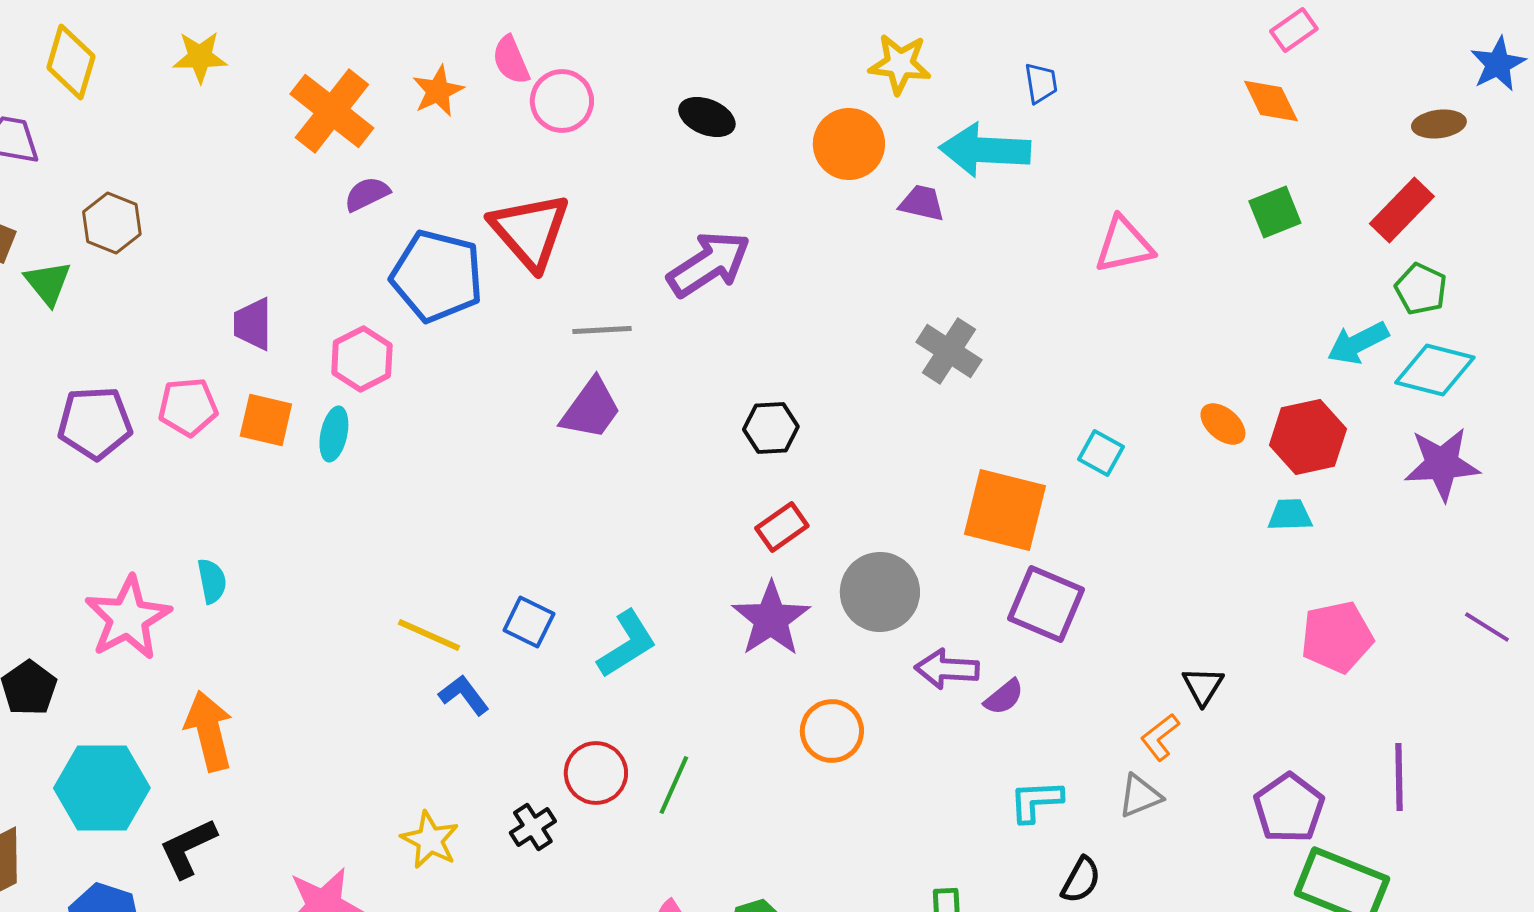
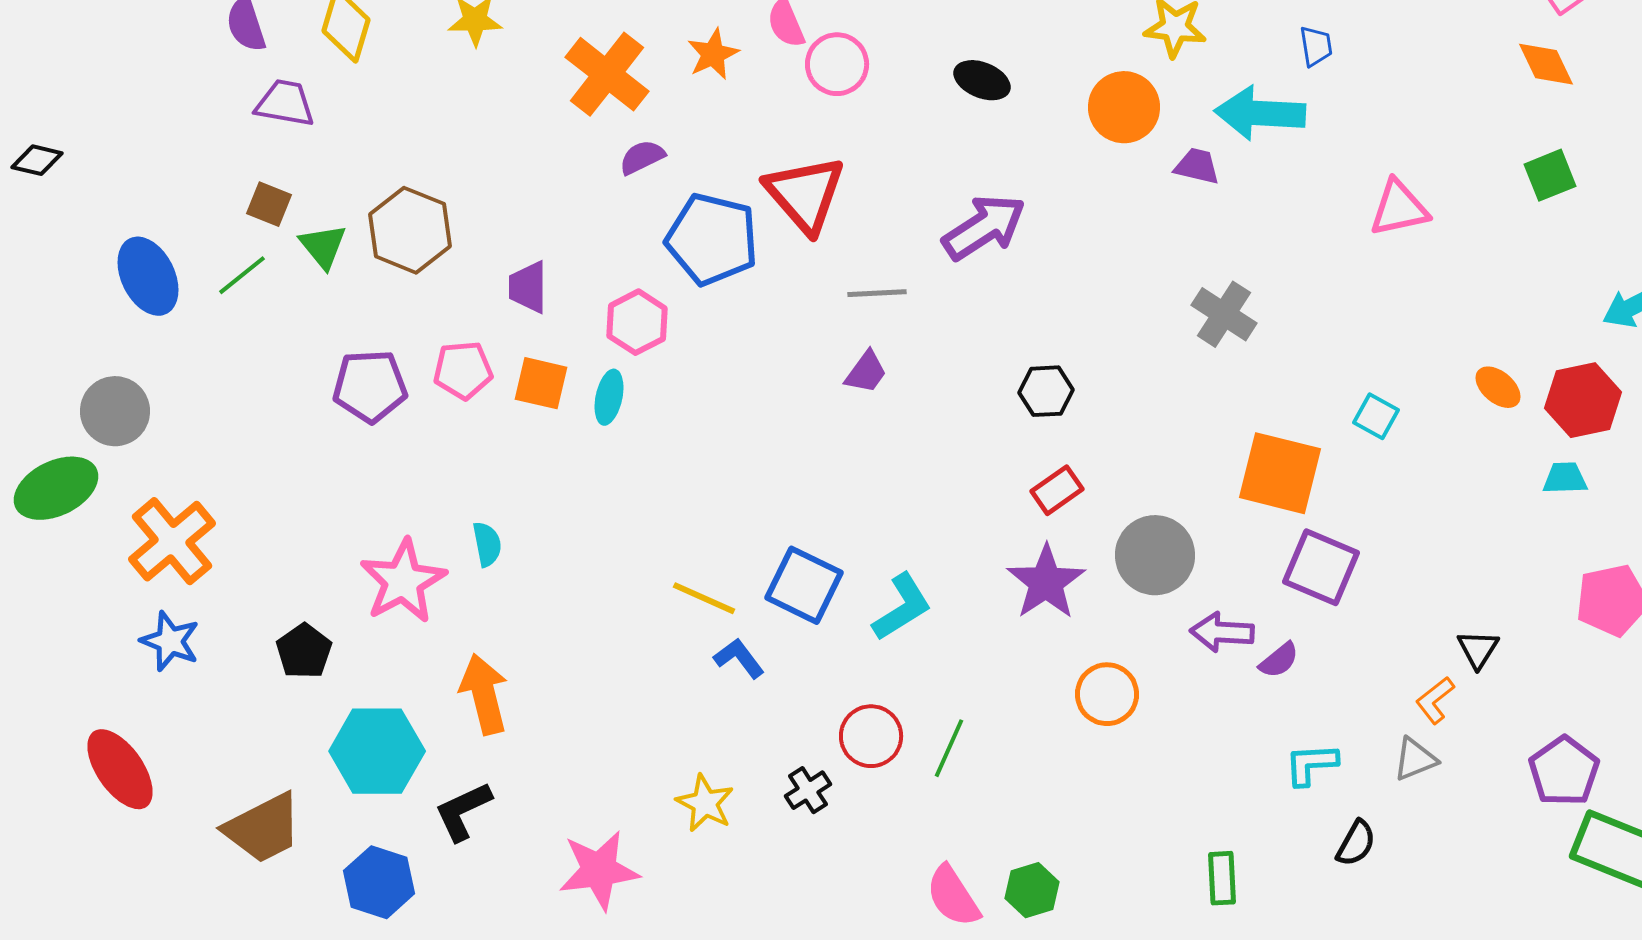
brown hexagon: (112, 223) -> (410, 230), moved, size x1.4
purple trapezoid: (591, 409) -> (866, 372), size x0.7
blue square: (529, 622) -> (804, 585), size x1.5

